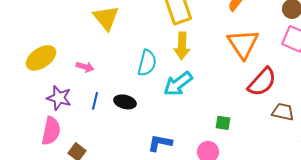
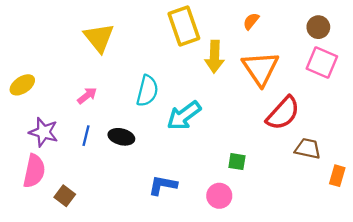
yellow arrow: (182, 46) -> (215, 57), moved
yellow ellipse: (41, 58) -> (22, 85), size x0.7
pink arrow: (85, 67) -> (87, 96), moved, turned -54

